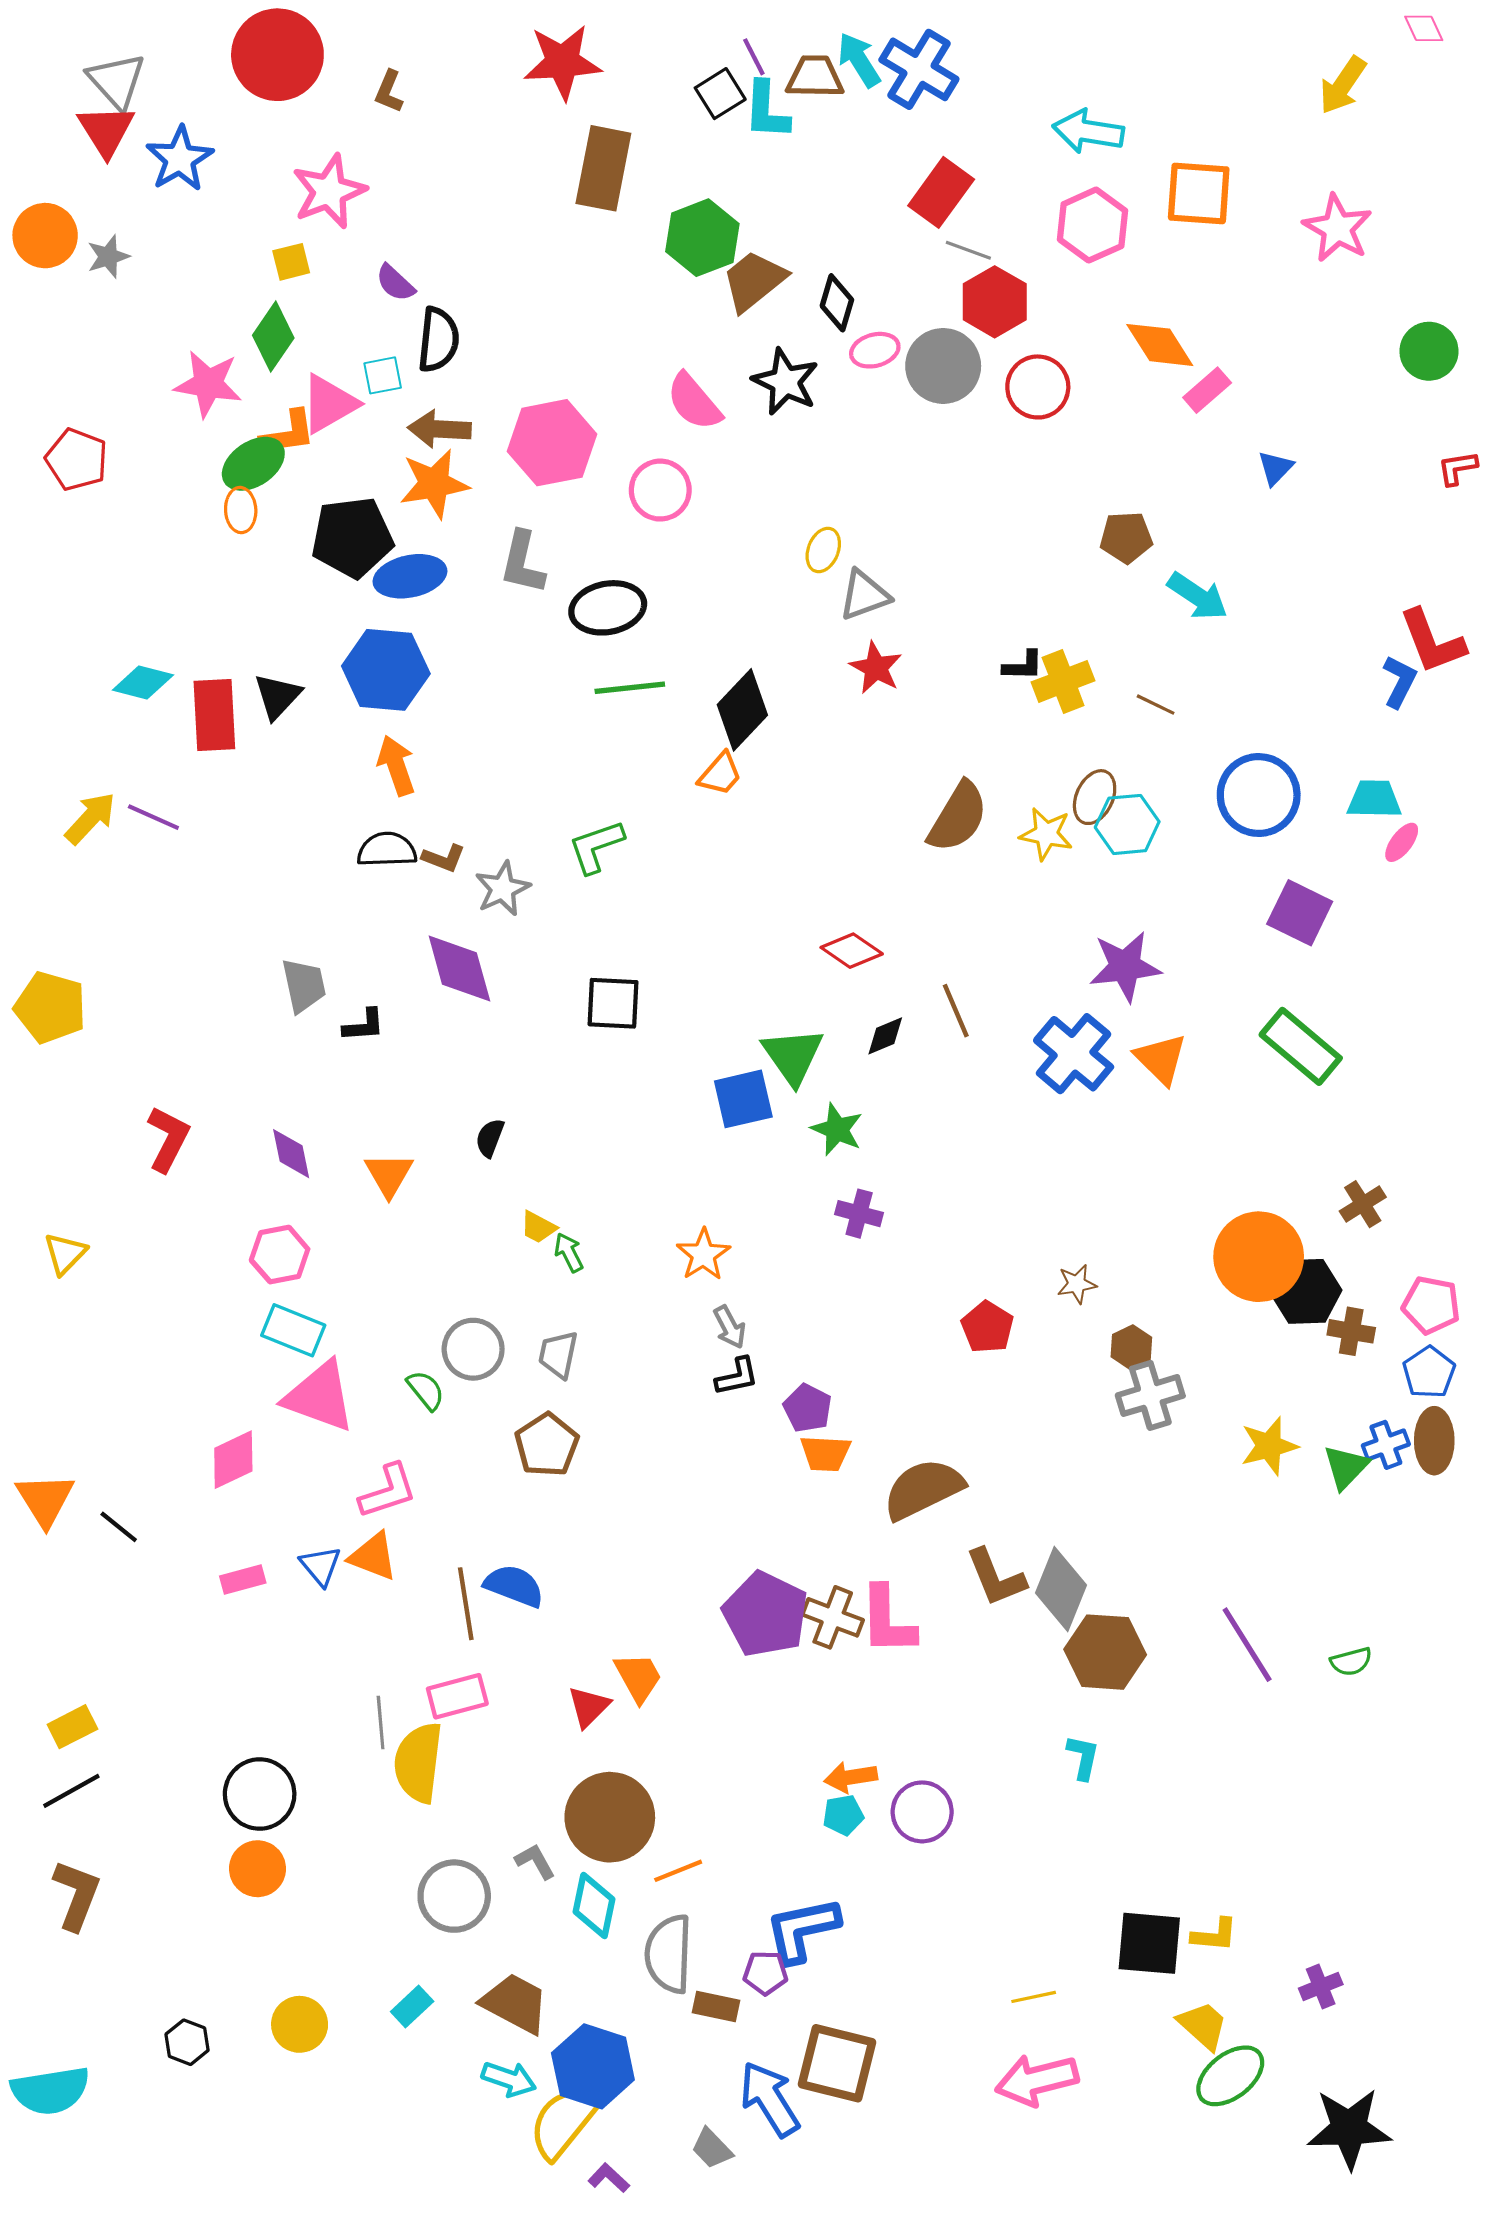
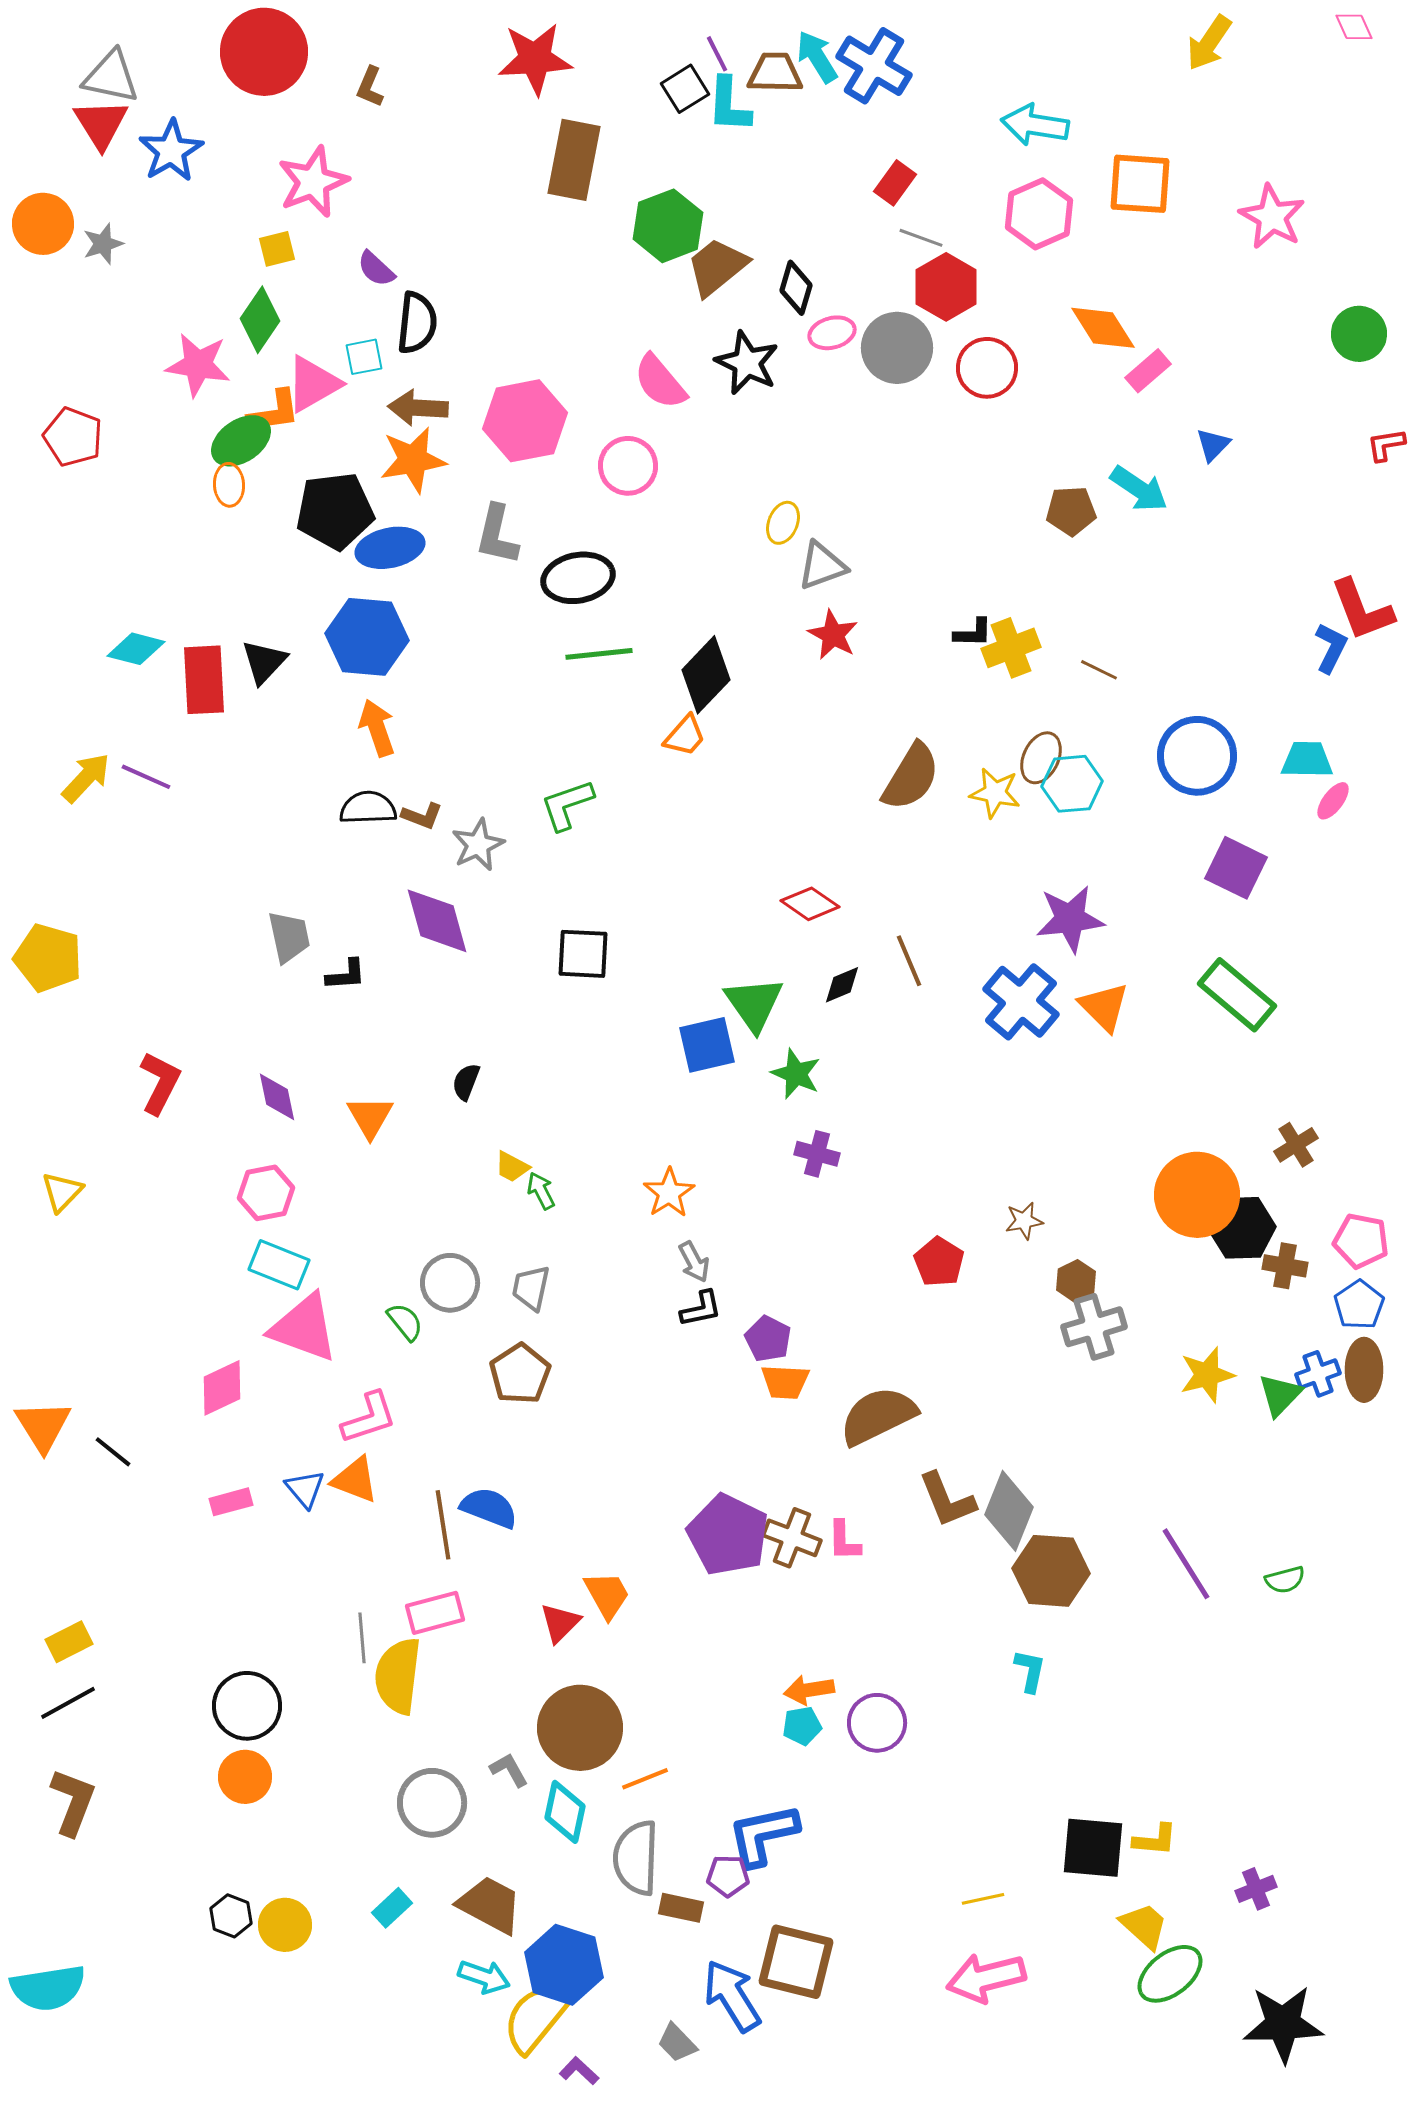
gray triangle: (117, 81) -> (111, 77), turned -36
yellow arrow: (1343, 85) -> (1209, 43), moved
red rectangle: (941, 192) -> (895, 183), size x0.7
cyan arrow: (1198, 596) -> (1139, 489), moved
pink L-shape: (887, 1621) -> (844, 1541), size x0.6
black hexagon: (187, 2042) -> (231, 1916), moved

